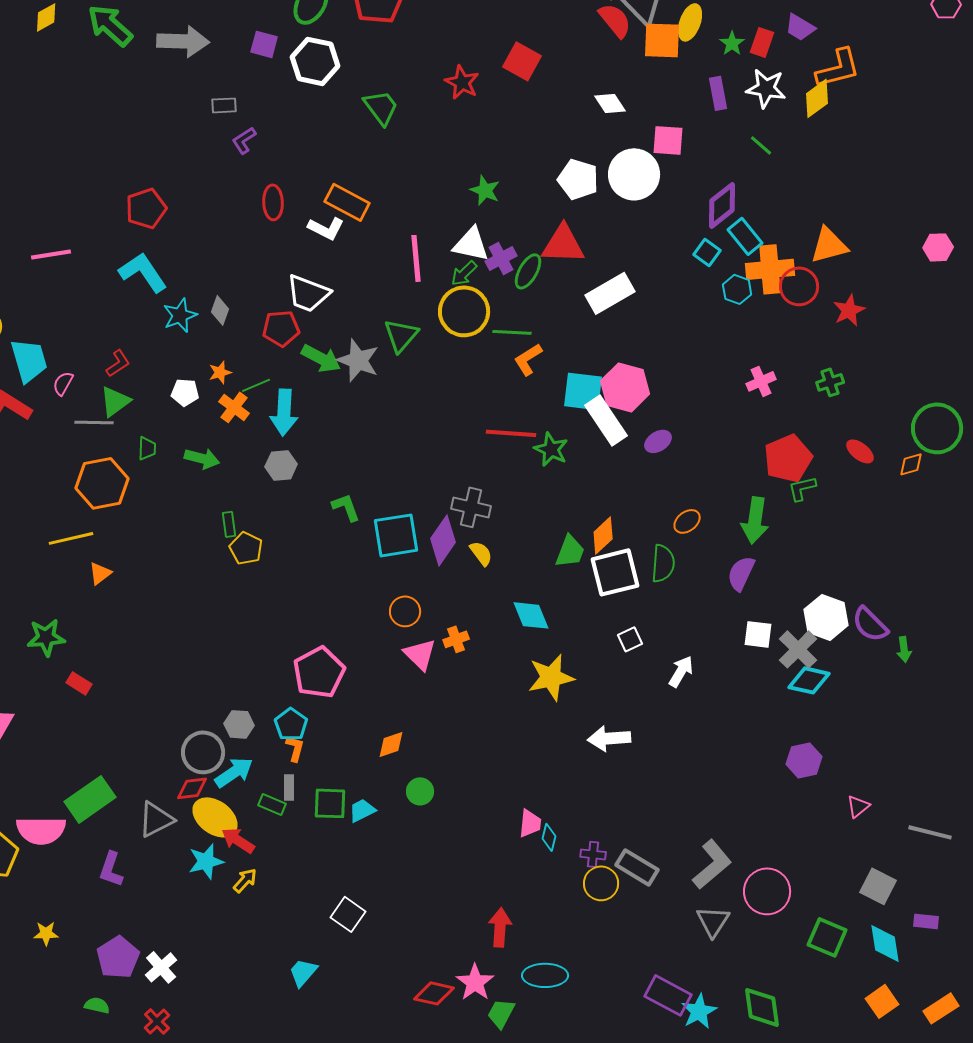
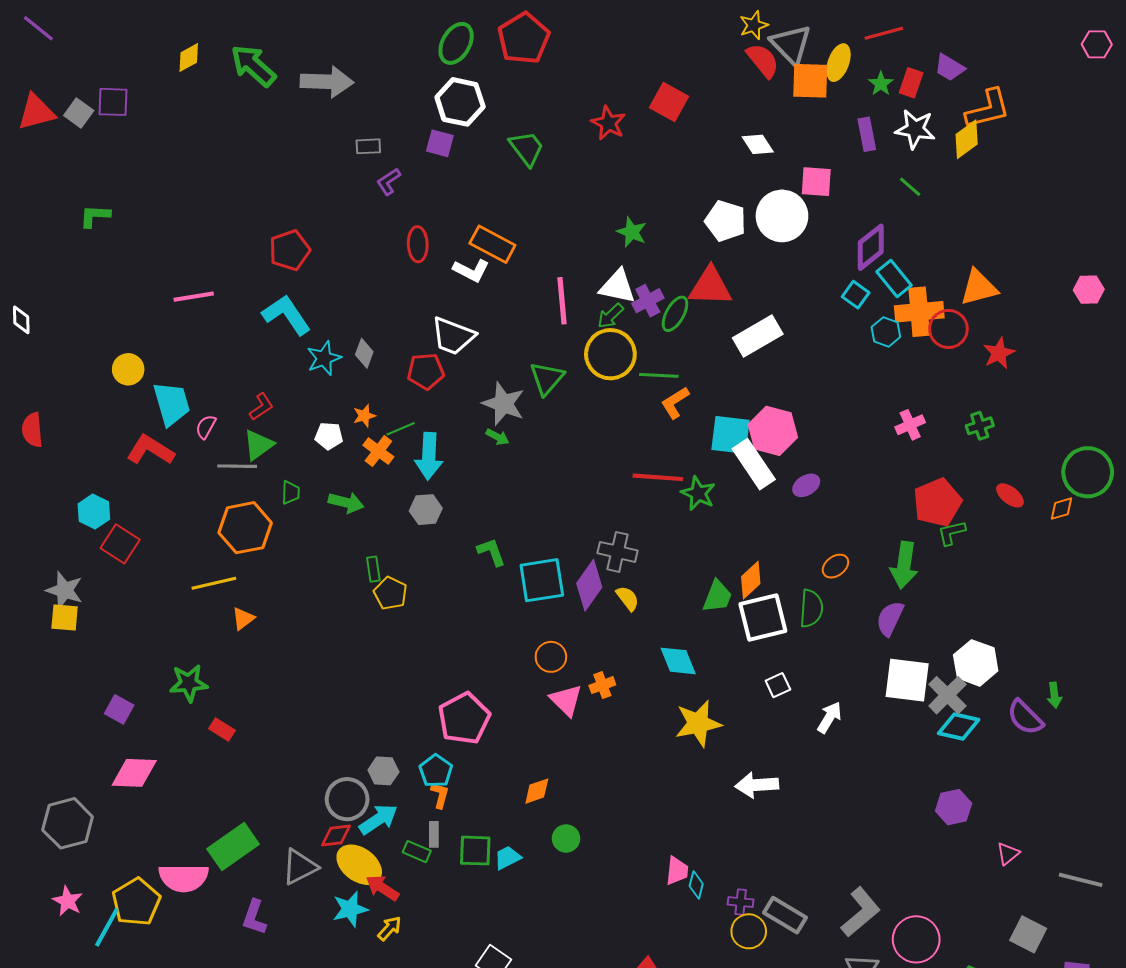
purple square: (264, 44) -> (440, 143), moved
green arrow: (321, 358) -> (497, 437), moved, size x0.6
purple semicircle: (870, 624) -> (1025, 717), moved
white square: (758, 634) -> (907, 680), size x1.6

